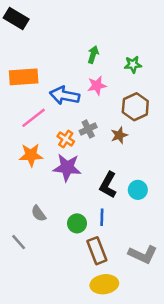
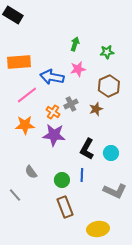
brown rectangle: (97, 251) -> (65, 207), moved
gray L-shape: (143, 254) -> (115, 191), moved
yellow ellipse: (104, 284) -> (98, 229), moved

